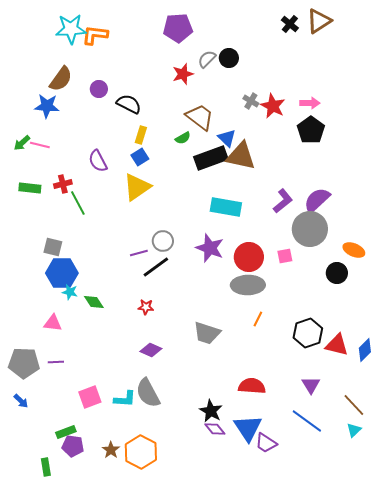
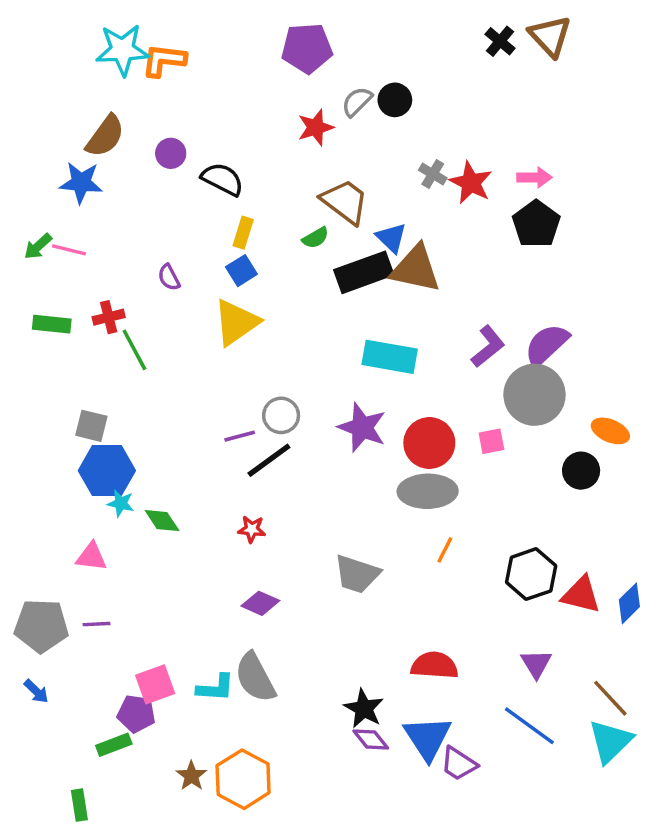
brown triangle: (319, 21) -> (550, 36), turned -40
purple semicircle: (98, 161) -> (169, 277), size x0.7
cyan triangle: (354, 430) -> (610, 741), size x1.8
purple pentagon: (73, 446) -> (136, 714), moved

